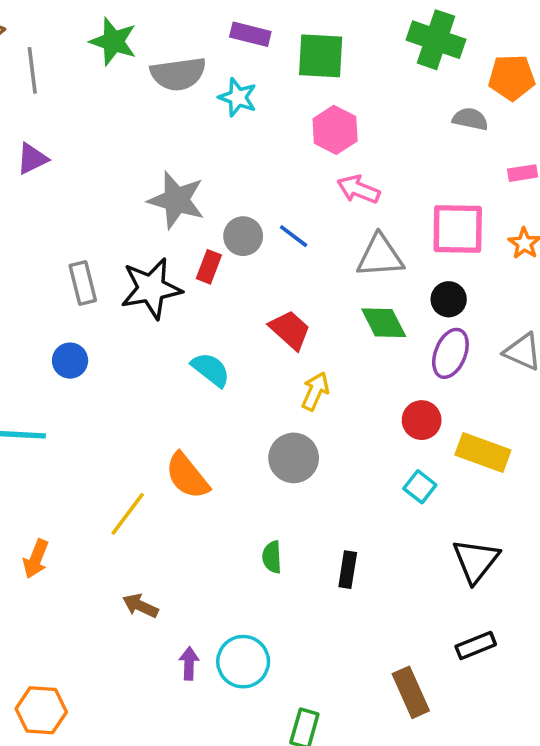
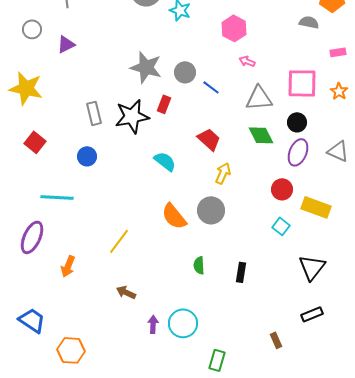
pink arrow: (358, 189) -> (247, 61), size x0.7
gray circle: (243, 236) -> (185, 72), moved
orange semicircle: (187, 476) -> (174, 216), moved
brown rectangle: (411, 692) -> (276, 340), size x0.6

